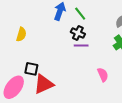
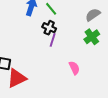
purple line: (81, 46) -> (53, 40), turned -72

